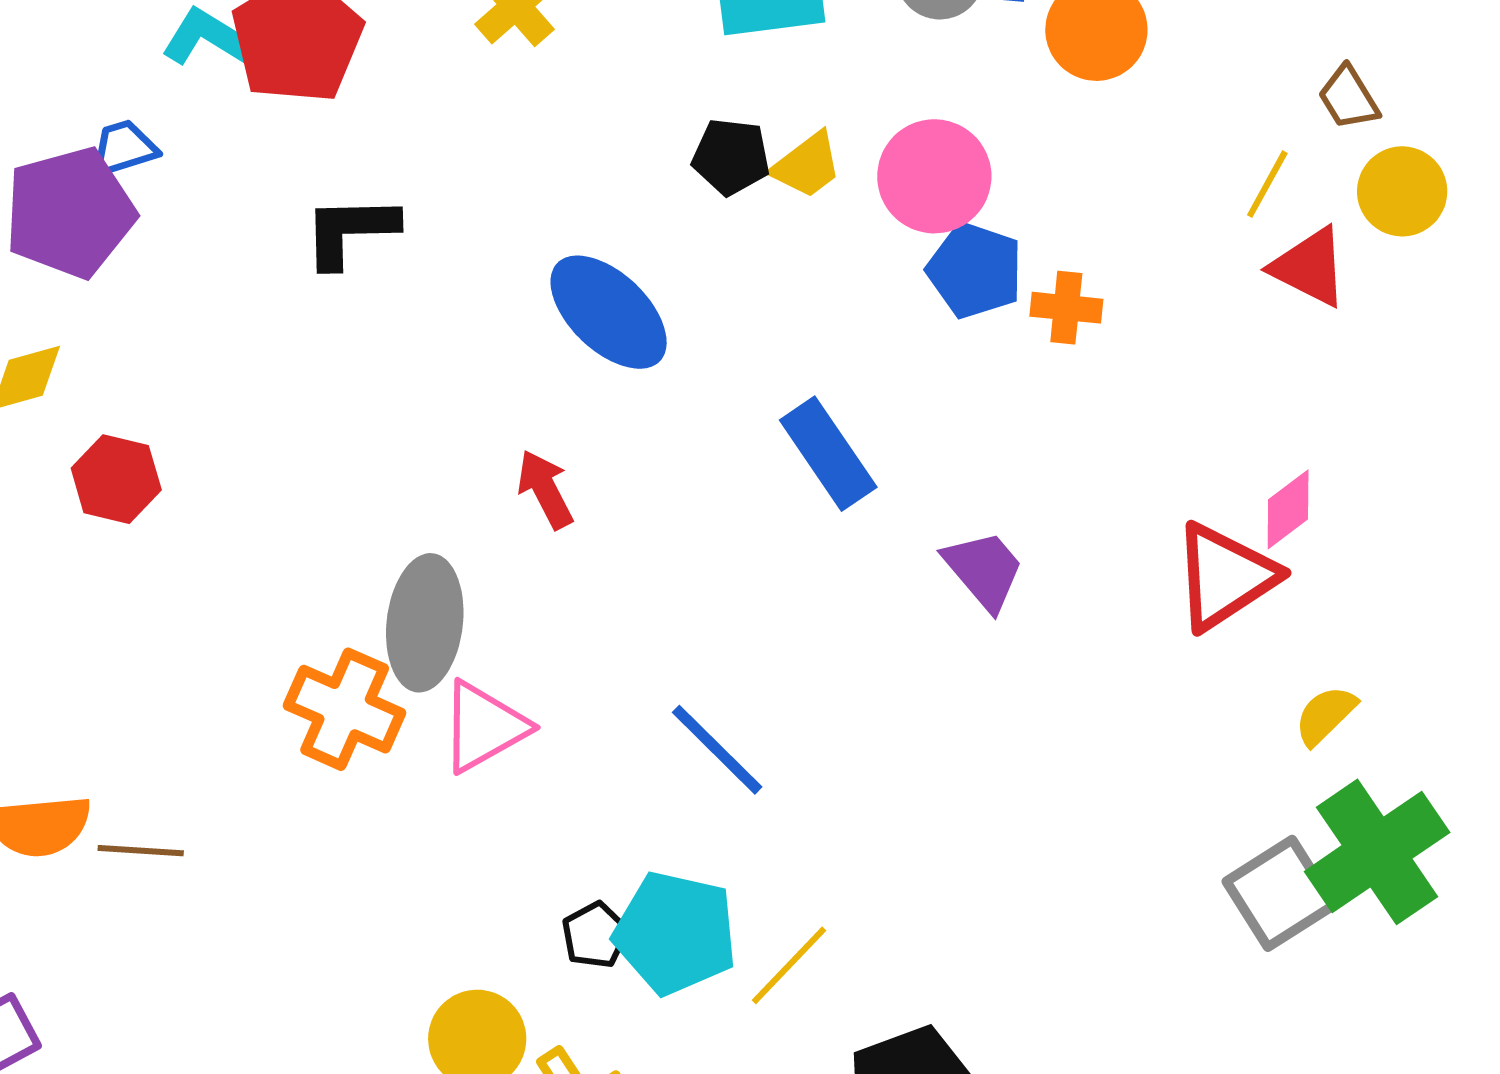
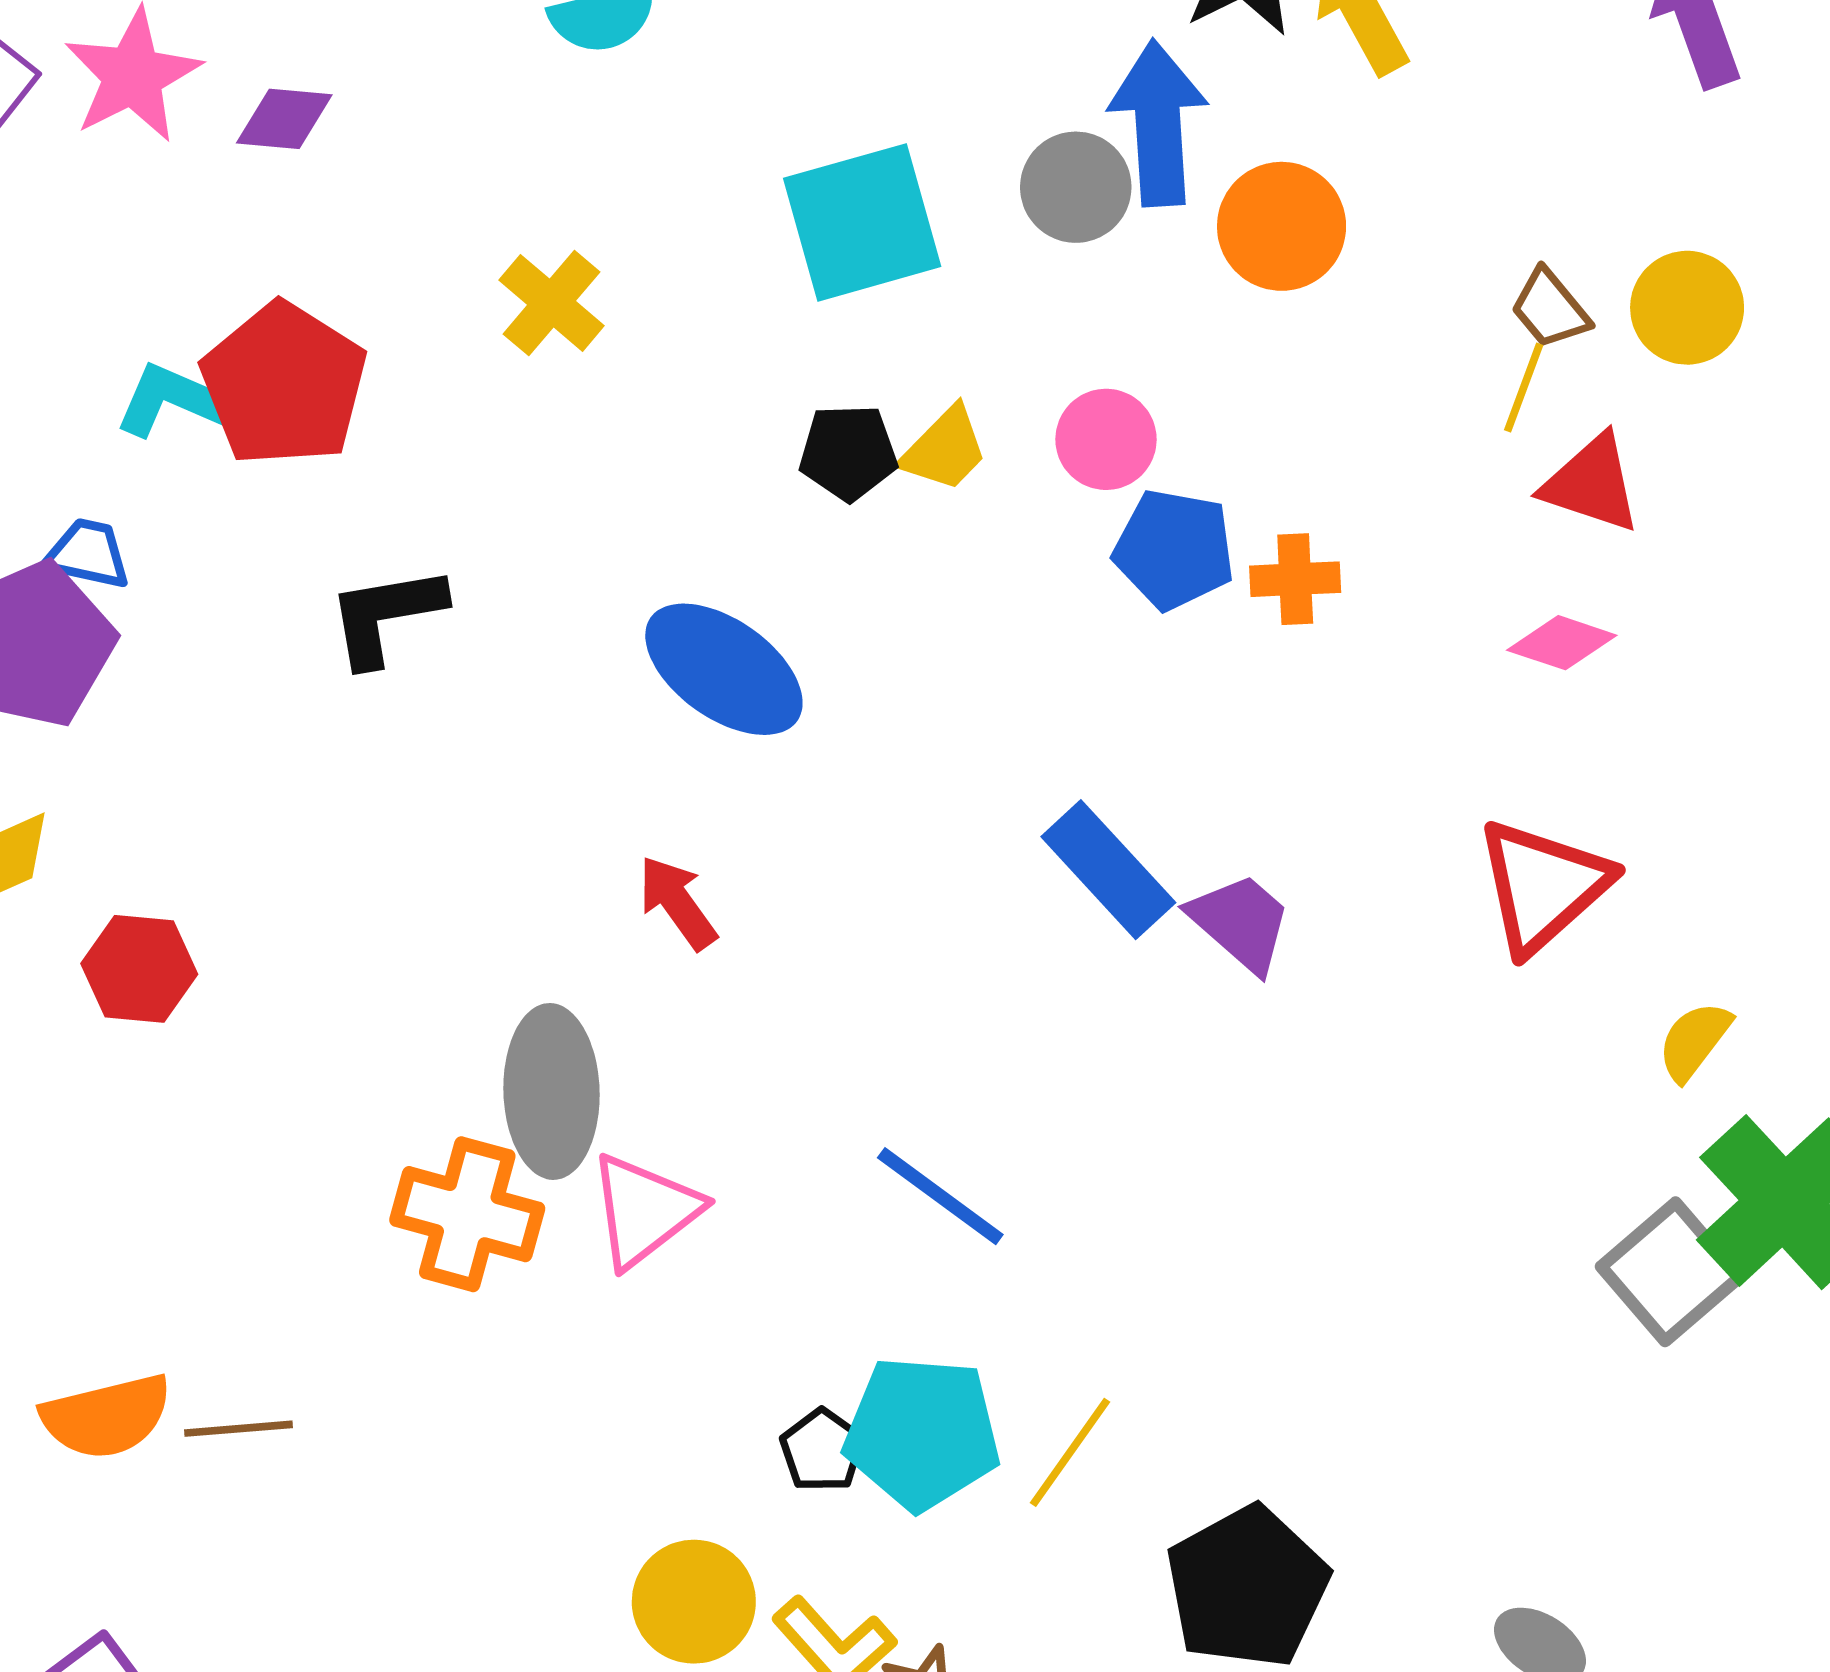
brown trapezoid: (1349, 98) -> (1550, 309), moved
blue trapezoid: (124, 148) -> (88, 554), turned 38
pink circle: (934, 176) -> (1106, 439), size x0.7
yellow circle: (1402, 191) -> (1687, 308), moved
blue rectangle: (828, 454) -> (1108, 870), moved
pink diamond: (1288, 509) -> (1562, 643), moved, turned 64

